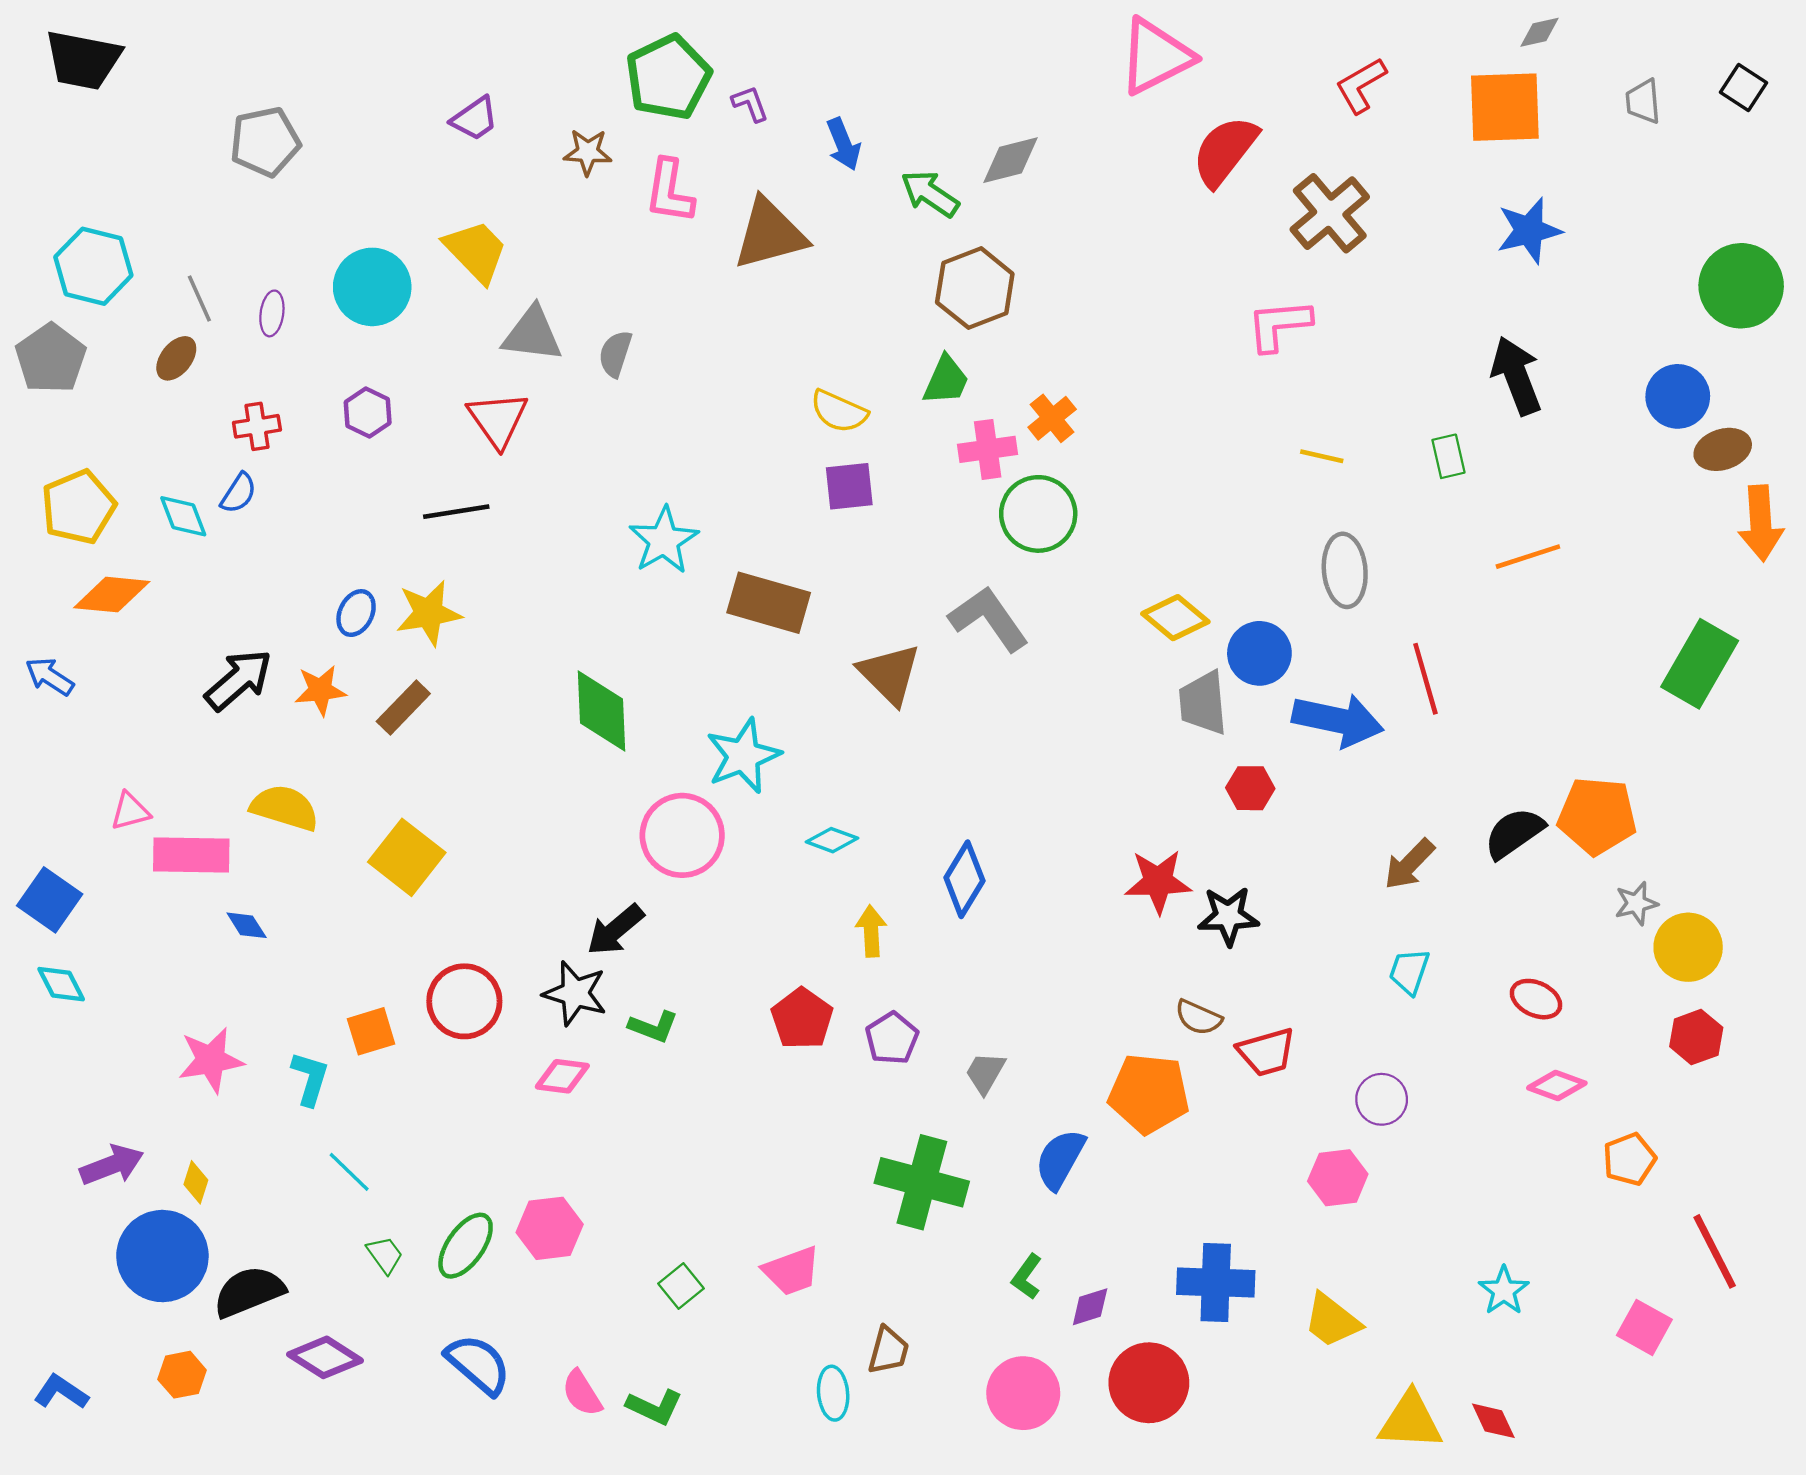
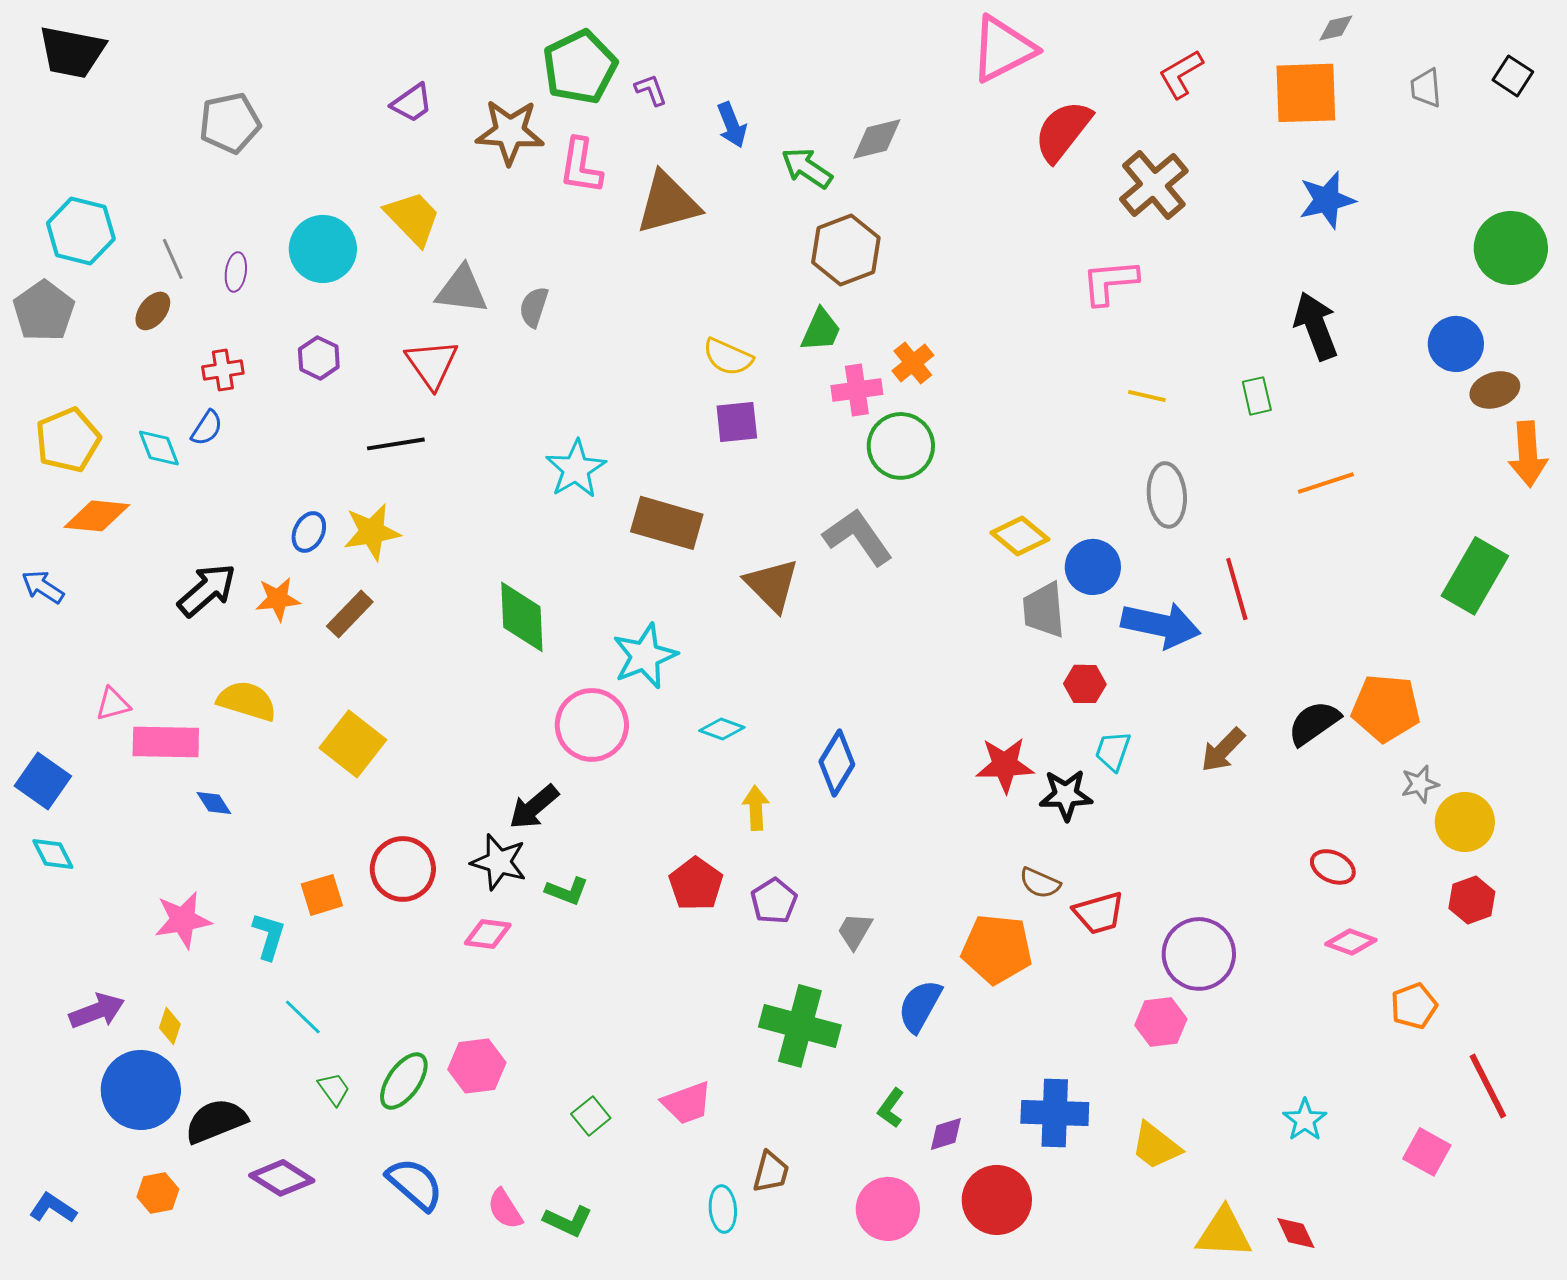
brown star: (588, 152) -> (510, 132), size x1.6
cyan trapezoid: (1409, 971) -> (1113, 751), moved
purple circle: (1382, 1099) -> (1199, 954), size x1.6

